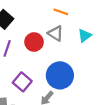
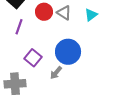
red circle: (34, 42) -> (44, 12), moved

